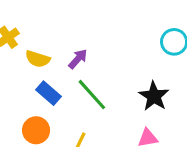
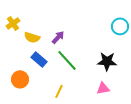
black star: (154, 96) -> (107, 61), turned -30
orange circle: (36, 130) -> (20, 79), moved

